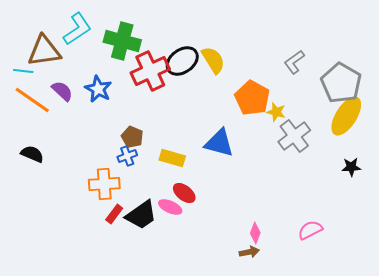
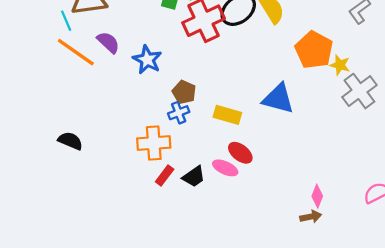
cyan line: (23, 71) -> (66, 21), turned 60
blue star: (98, 89) -> (147, 60), moved
black semicircle: (32, 154) -> (70, 141), moved
black trapezoid: (141, 215) -> (194, 177), size x0.7

